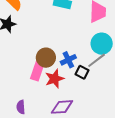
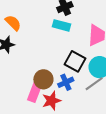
black square: (82, 72) -> (75, 61), moved, size x1.5

